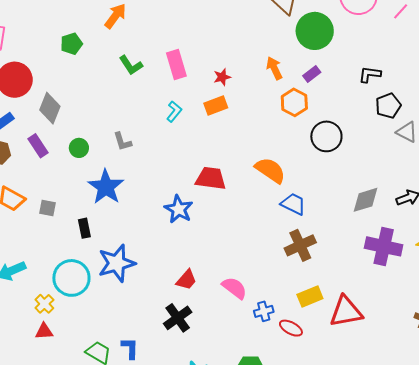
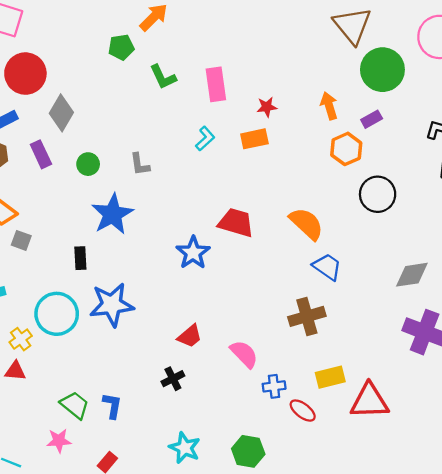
green pentagon: (71, 44) -> (121, 47), moved
gray square: (47, 208) -> (21, 240), moved
brown cross: (300, 245) -> (307, 316), moved
black cross: (178, 318) -> (173, 379), size x0.7

